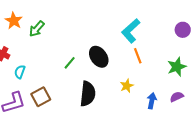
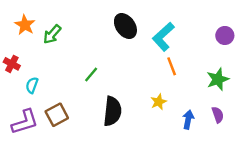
black ellipse: (99, 57) -> (125, 26), moved
purple semicircle: (177, 97) -> (218, 115), turned 96

